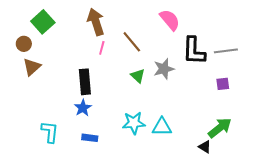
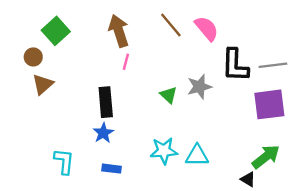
brown line: (132, 42) -> (171, 25), moved
purple square: (223, 84) -> (269, 104), size x2.0

